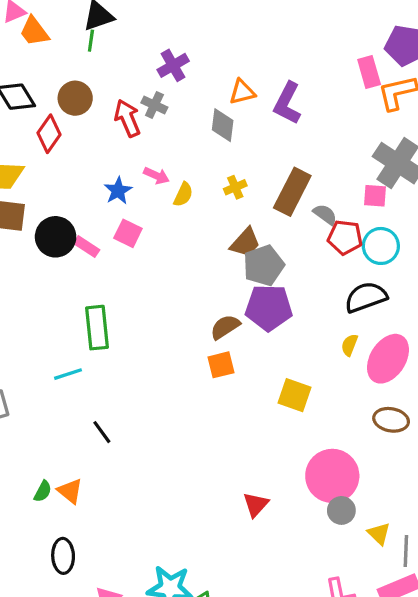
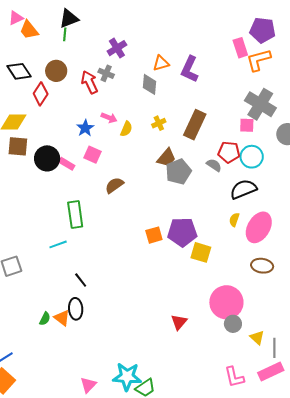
gray semicircle: (325, 214) -> (214, 165), moved
purple pentagon: (269, 308) -> (182, 232), moved
brown semicircle: (225, 327) -> (114, 185), moved
black ellipse: (63, 556) -> (76, 309), moved

